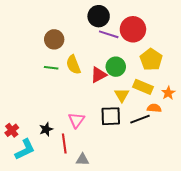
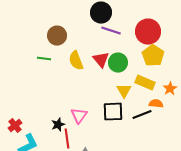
red circle: (133, 29) -> (148, 32), moved
green line: (51, 68) -> (44, 59), moved
red triangle: (99, 75) -> (101, 60), moved, turned -42
black star: (46, 129) -> (58, 125), moved

